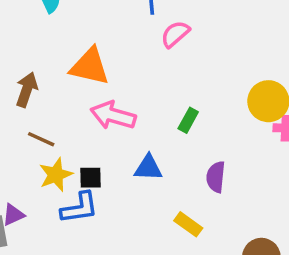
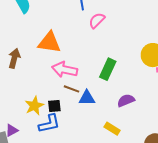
green rectangle: (188, 120) -> (108, 69), size x1.5
brown line: (41, 139) -> (71, 89), moved
purple semicircle: (216, 177) -> (126, 100), turned 66

